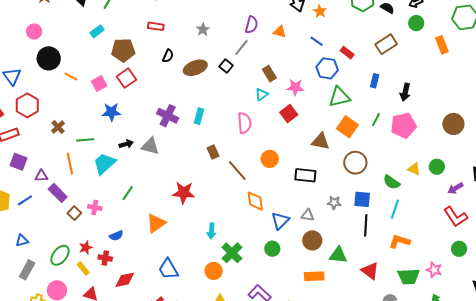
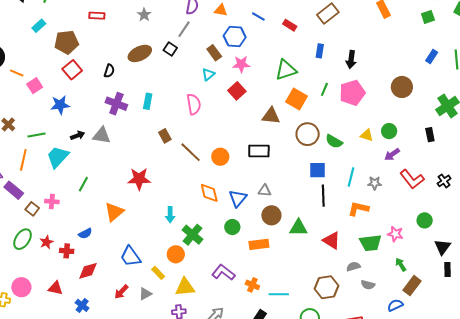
black semicircle: (168, 56) -> (109, 71), moved
blue hexagon: (327, 68) -> (235, 37), moved
pink square: (99, 83) -> (35, 86), moved
orange circle: (270, 159) -> (220, 157), moved
orange line: (70, 164) -> (23, 160), turned 30
green semicircle: (392, 182) -> (334, 141), moved
purple arrow: (455, 188) -> (392, 154), moved
orange diamond: (255, 201) -> (209, 193), moved
gray star: (334, 203) -> (375, 183), moved
blue semicircle: (116, 236) -> (85, 233), moved
green circle: (459, 249) -> (425, 220), moved
green ellipse: (60, 255) -> (23, 239), moved
yellow rectangle: (83, 268) -> (158, 273), moved
orange rectangle: (314, 276) -> (259, 244), moved

